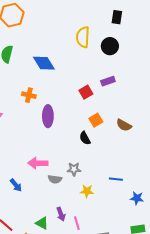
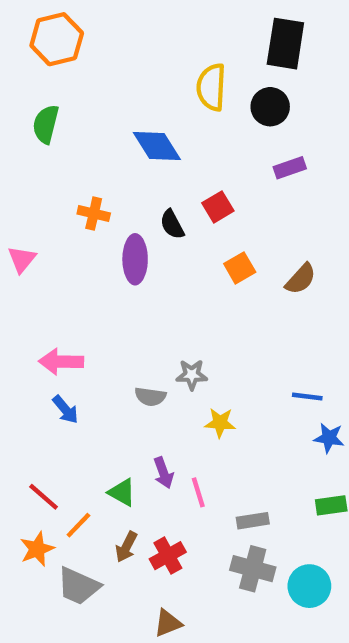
black rectangle: (117, 17) -> (285, 44), size x1.6
blue diamond: (44, 63) -> (157, 146), moved
purple rectangle: (108, 81) -> (290, 168), moved
brown semicircle: (124, 125) -> (301, 279), turned -77
black semicircle: (85, 138) -> (172, 224), moved
pink arrow: (38, 163) -> (61, 362), moved
blue line: (116, 179) -> (307, 397), moved

